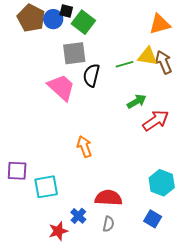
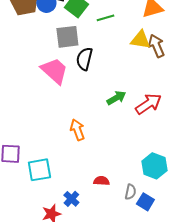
green line: (125, 64) -> (105, 18), moved
green arrow: (137, 101) -> (116, 98), moved
red semicircle: (108, 198) -> (101, 181), size x0.6
gray semicircle: (108, 224) -> (130, 192), moved

